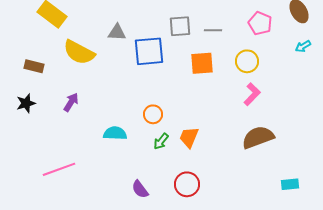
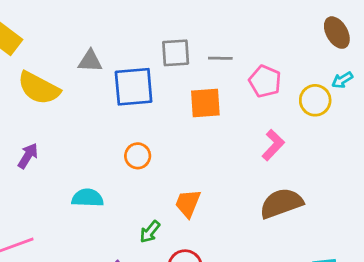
pink pentagon: (260, 23) -> (265, 81), moved
yellow circle: (247, 61) -> (315, 100), moved
orange circle: (153, 114) -> (138, 156), moved
green arrow: (161, 141) -> (150, 232), moved

